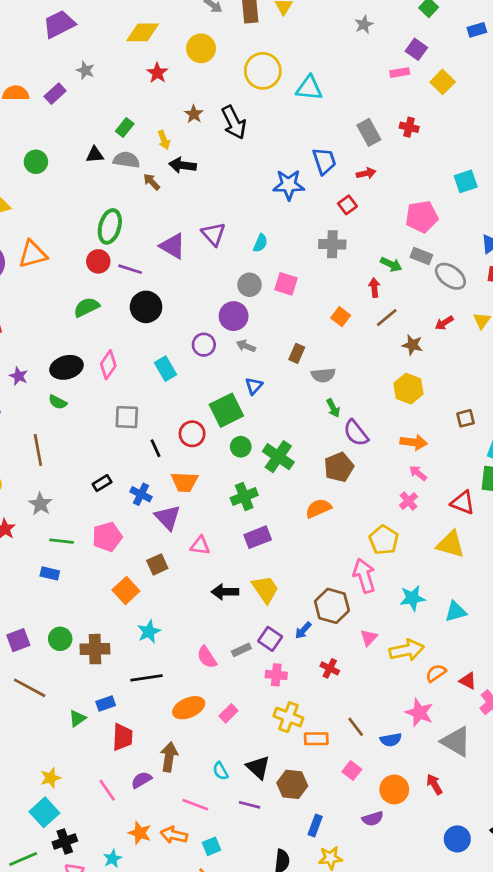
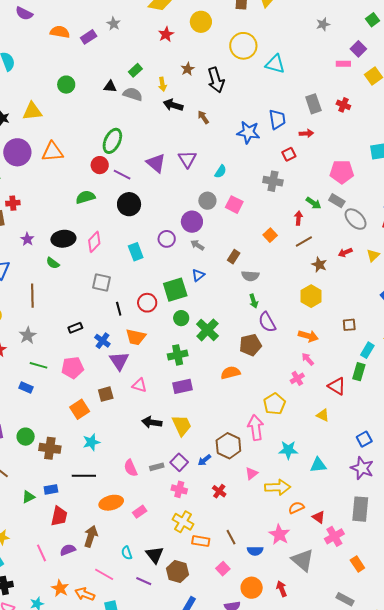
brown arrow: (152, 182) -> (203, 117), moved
yellow triangle: (451, 544) -> (323, 415), size x0.6

